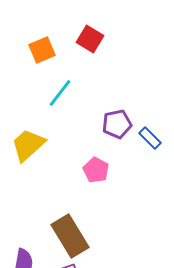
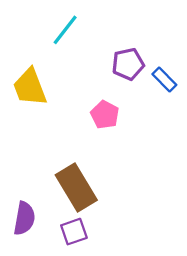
yellow trapezoid: (28, 145) -> (30, 87), turned -69

